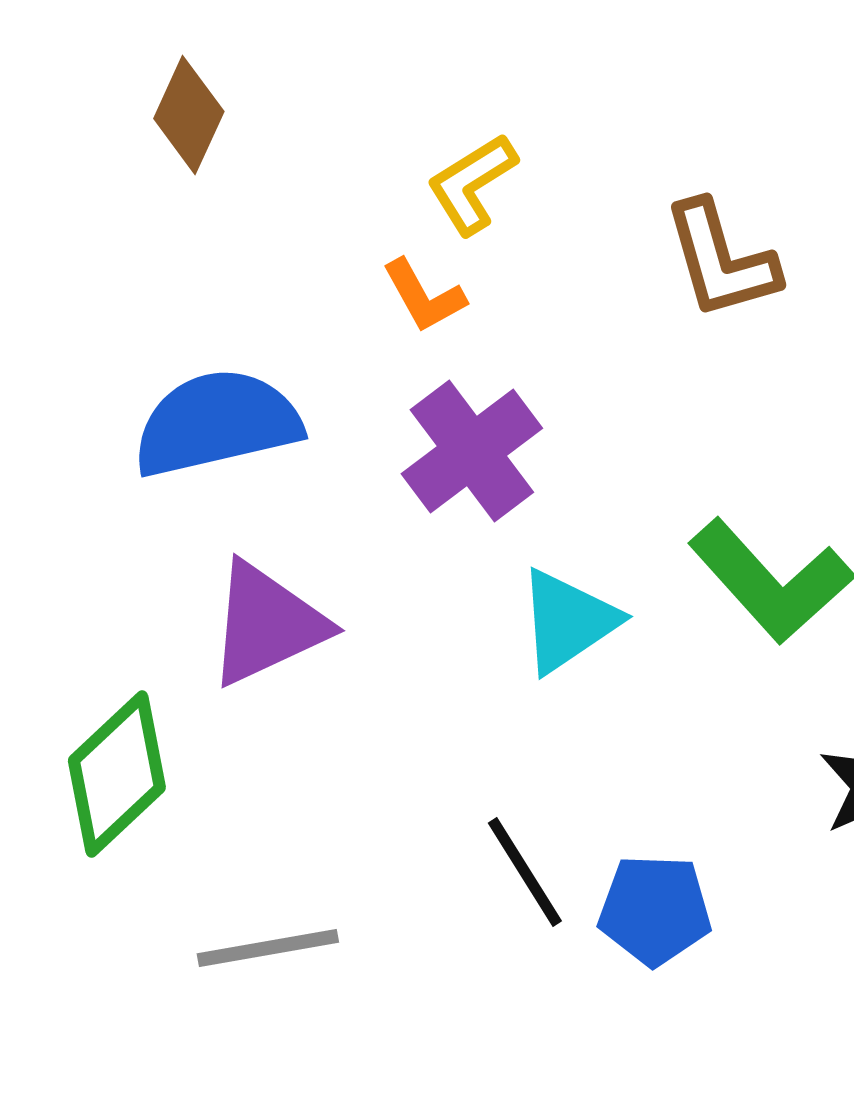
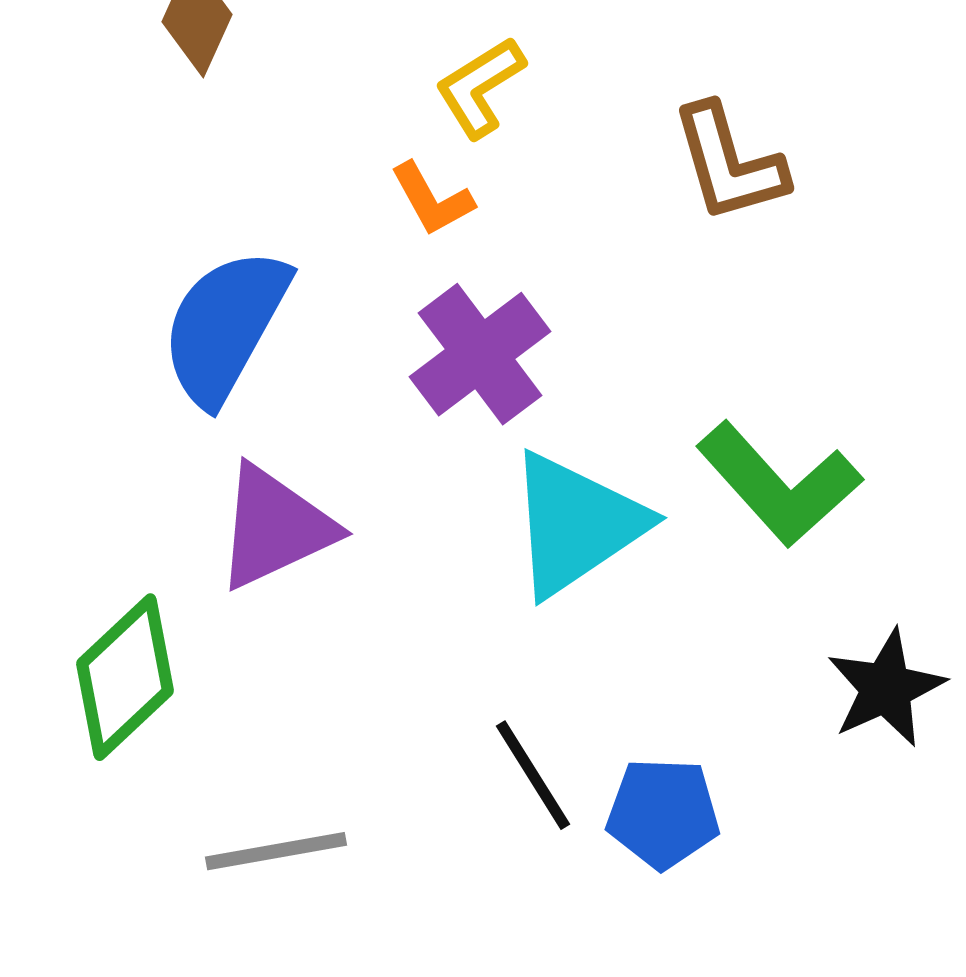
blue semicircle: (217, 423) -> (225, 326), turned -48
cyan triangle: (568, 621) -> (576, 524), size x1.4

